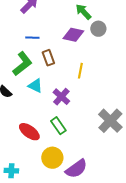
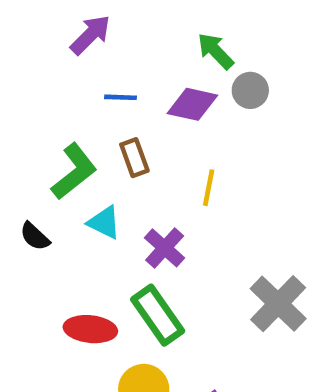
blue line: (32, 38) -> (121, 97), moved
green rectangle: (58, 126) -> (158, 315), size x1.4
red ellipse: (29, 132) -> (90, 329), turned -30

